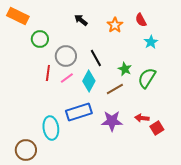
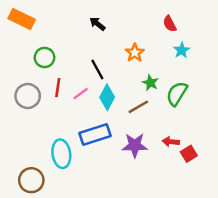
orange star: (115, 25) -> (135, 53), moved
green circle: (40, 39) -> (45, 57), moved
gray circle: (66, 56) -> (28, 96), moved
black line: (96, 58) -> (97, 70), moved

